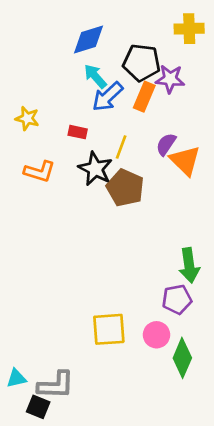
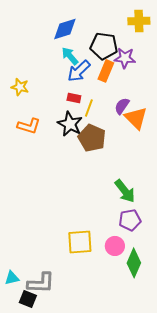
red rectangle: (78, 132) -> (74, 98), moved
green arrow: (189, 265) -> (125, 191), moved, turned -30

